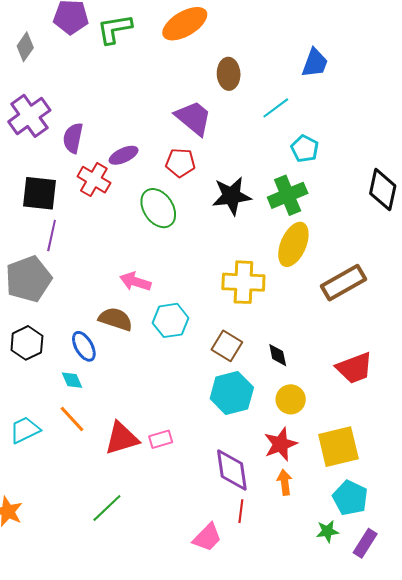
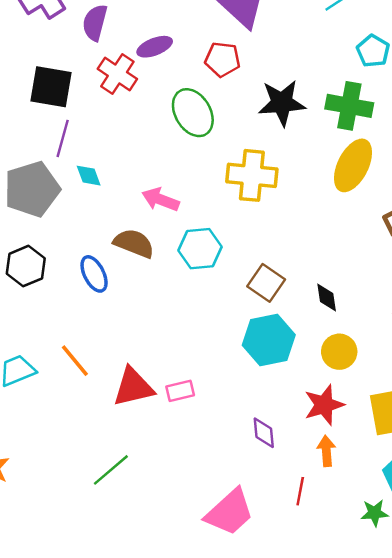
green cross: (288, 195) -> (349, 106), turned 30
yellow cross: (243, 282) -> (252, 175), moved
cyan diamond: (72, 380) -> (89, 176), moved
purple diamond: (232, 470) -> (264, 433), size x0.6
red line: (241, 511) -> (300, 491), moved
pink trapezoid: (207, 537) -> (230, 512), size x1.4

